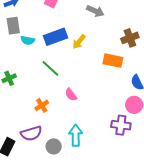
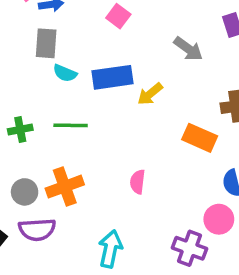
green line: (50, 68) -> (71, 125), moved, turned -54
pink semicircle: (71, 95) -> (138, 182), moved, turned 32
orange cross: (42, 105) -> (65, 187), size x1.5
gray circle: (54, 146) -> (25, 192), moved

